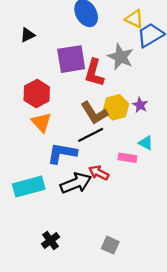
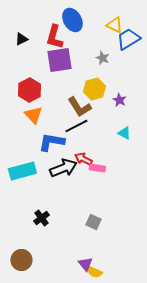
gray star: (121, 57) -> (102, 58), size x0.6
red L-shape: (94, 73) -> (54, 37), moved
yellow hexagon: (116, 107) -> (94, 89), moved
pink rectangle: (127, 158) -> (97, 168), moved

